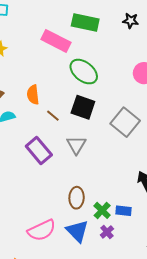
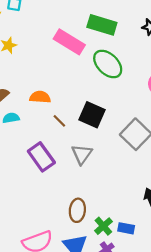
green ellipse: (84, 72) -> (108, 64), moved
orange semicircle: (33, 95) -> (40, 97), turned 96

